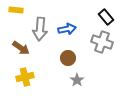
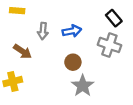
gray arrow: (40, 29) -> (43, 31), size x0.7
yellow cross: (25, 77) -> (13, 82), moved
gray star: (77, 80) -> (83, 86), size x1.5

